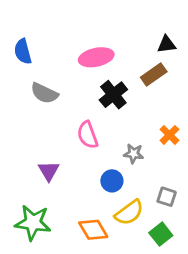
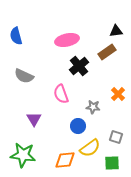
gray semicircle: (44, 93) -> (24, 76), moved
orange diamond: (93, 230) -> (65, 160), turned -65
green square: (161, 234) -> (112, 163), turned 35

